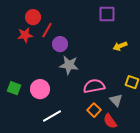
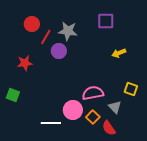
red star: (25, 35) -> (25, 63), moved
gray star: (69, 65) -> (68, 31), moved
pink circle: (40, 89) -> (73, 110), moved
white line: (52, 116) -> (51, 123), turned 30

